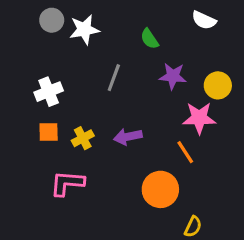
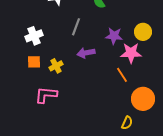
purple star: (173, 76) -> (114, 36), moved
purple arrow: (128, 137) -> (86, 53), moved
orange circle: (160, 189) -> (143, 99), moved

